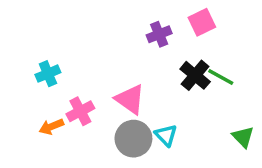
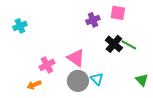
pink square: (202, 22) -> (118, 13), turned 35
cyan cross: (48, 74) -> (20, 26), moved
orange arrow: (51, 127) -> (34, 85), moved

